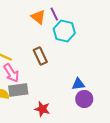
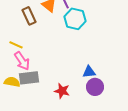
brown rectangle: (40, 56) -> (29, 16), moved
red star: (42, 109) -> (62, 91), moved

